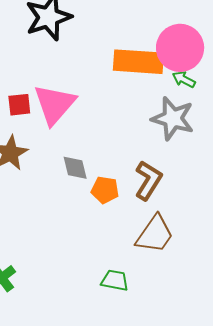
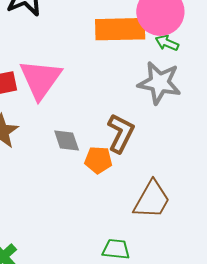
brown L-shape: (148, 180) -> (121, 133), moved

